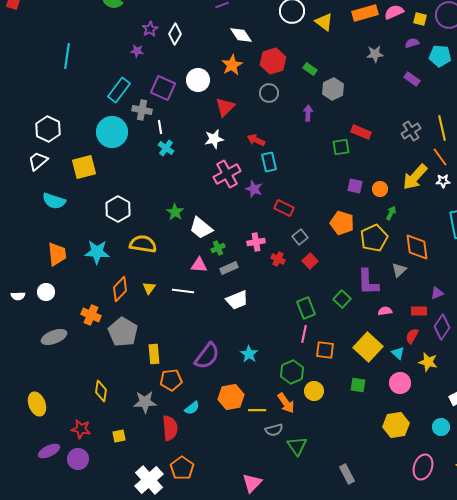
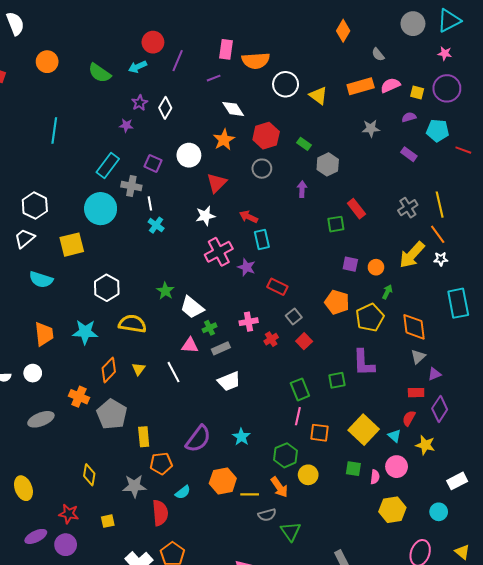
purple square: (163, 88) -> (153, 163), size x0.7
red rectangle: (361, 132) -> (356, 209), turned 30
red cross: (278, 259) -> (271, 339), turned 32
gray triangle: (399, 270) -> (418, 357), moved
white line: (183, 291) -> (174, 372), turned 55
green square: (342, 299) -> (337, 380), turned 36
pink semicircle: (385, 311) -> (375, 477), moved, turned 104

